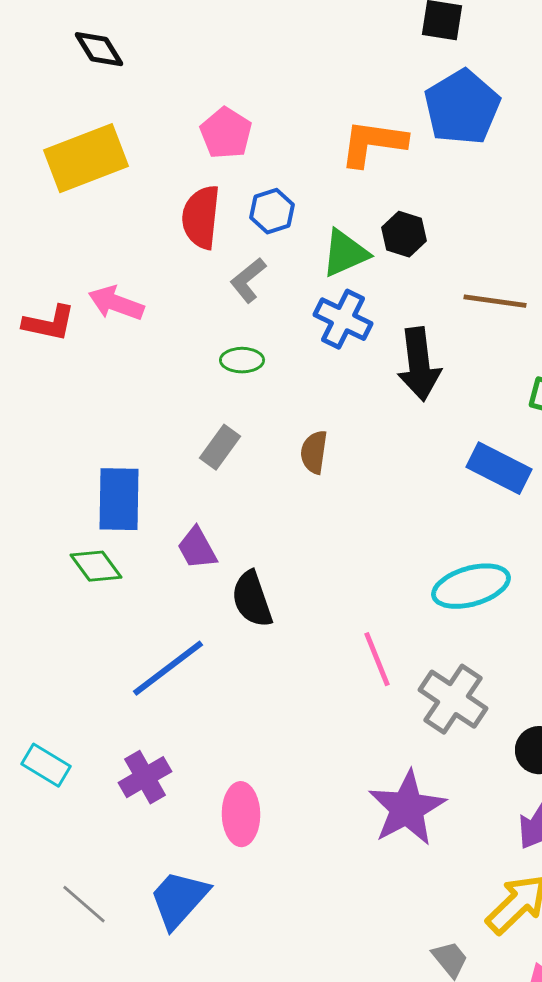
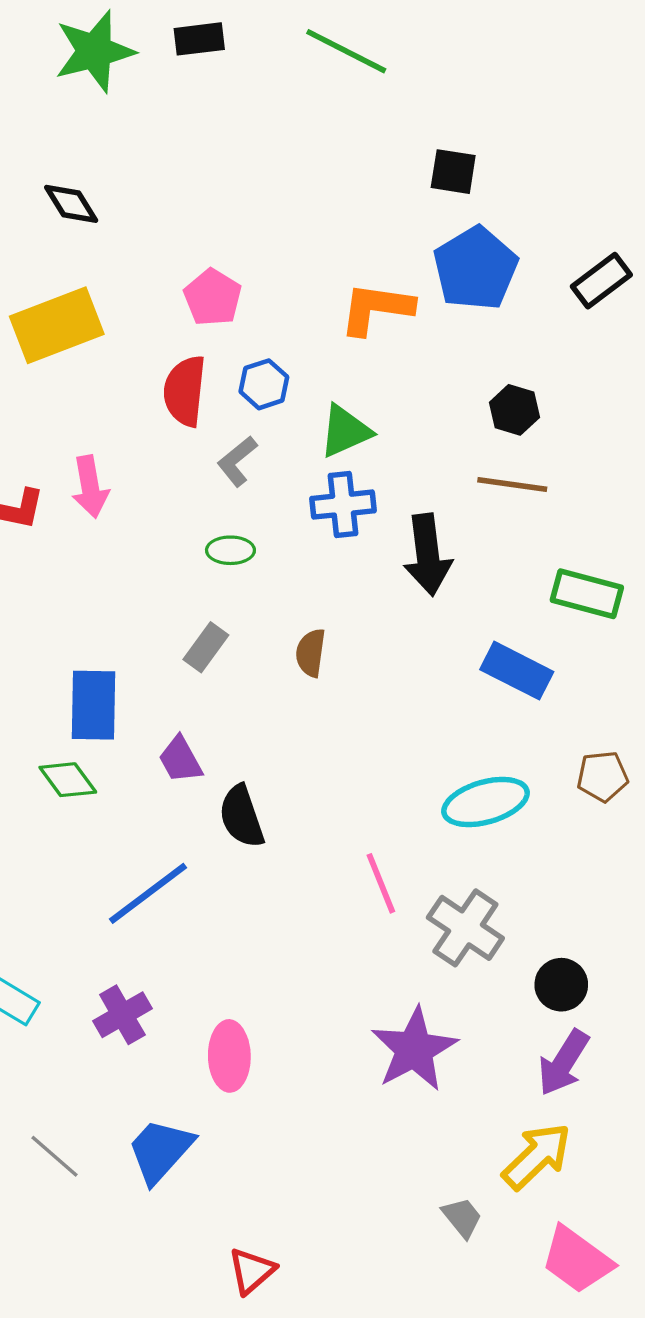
black hexagon: (404, 234) -> (514, 410), moved
pink arrow: (116, 303) -> (90, 487), turned -120
blue cross: (343, 319) -> (343, 505), turned -32

